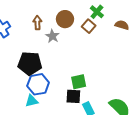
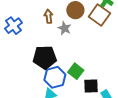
brown square: (89, 26) -> (99, 15), size x1.5
green square: (79, 82) -> (76, 71), moved, turned -35

